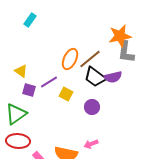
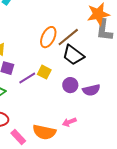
purple semicircle: (113, 77) -> (91, 90), moved
purple line: (49, 82) -> (27, 78), moved

